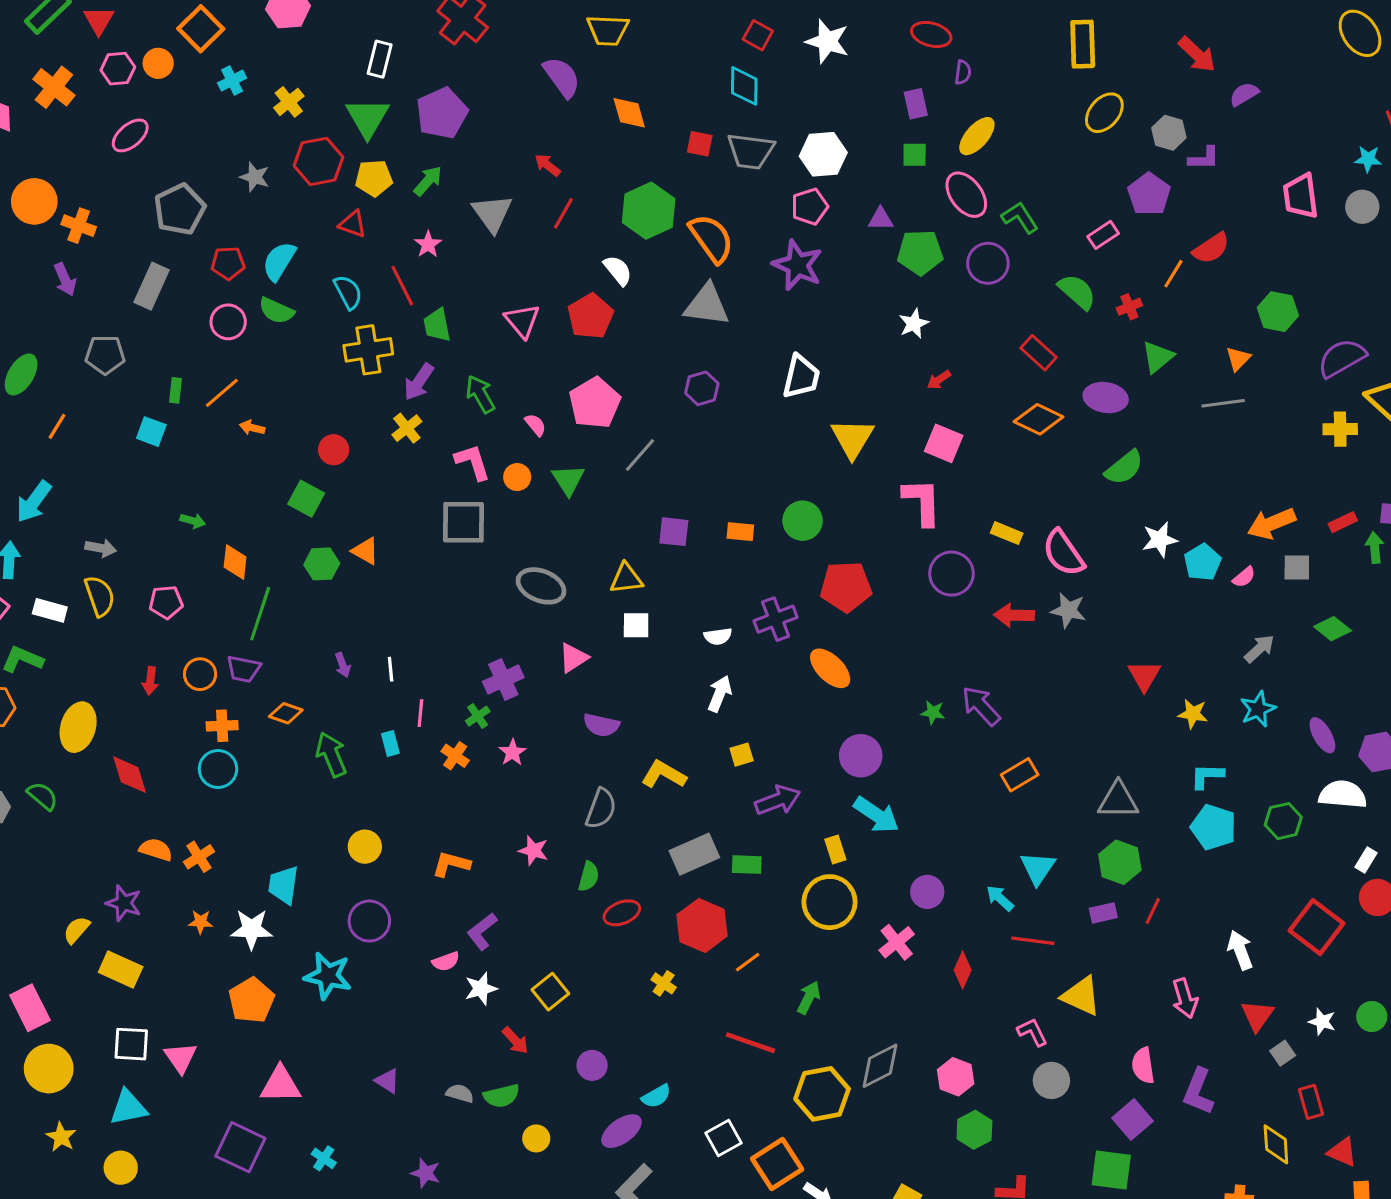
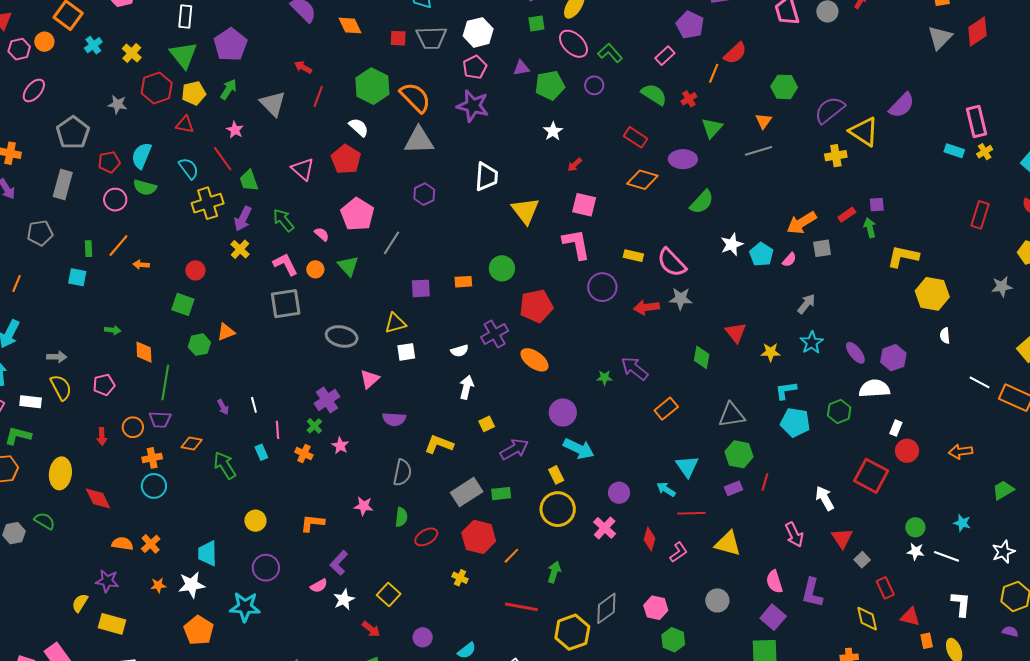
purple circle: (988, 263) -> (594, 85), size x0.7
orange triangle: (365, 551) -> (226, 332), turned -42
green diamond: (1333, 629) -> (702, 357), moved, turned 70
white star: (1322, 1022) -> (916, 551), moved
pink L-shape: (1032, 1032) -> (679, 552), moved, turned 90

